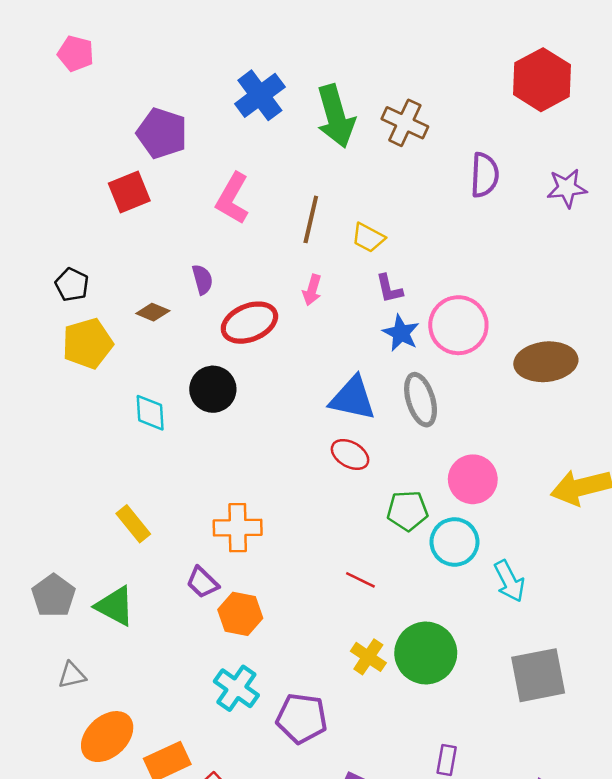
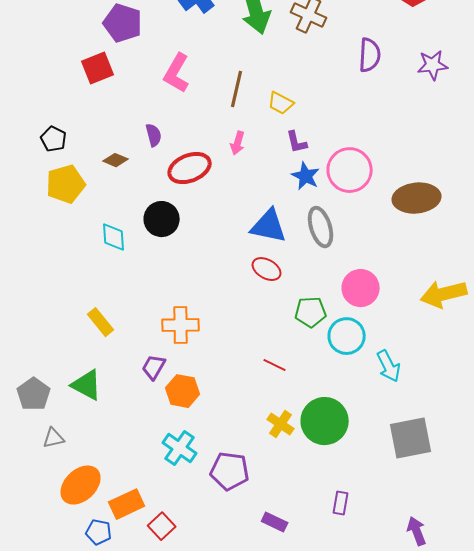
purple trapezoid: (202, 582) -> (154, 367), turned 76
gray pentagon: (54, 596) -> (34, 394), moved

